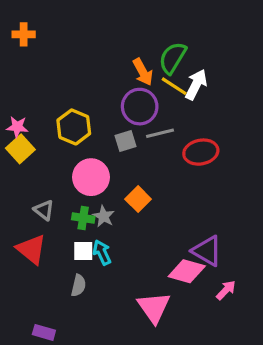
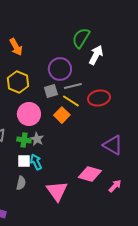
orange arrow: (143, 72) -> (16, 47), moved
yellow line: (174, 86) -> (71, 101), moved
orange square: (138, 199) -> (62, 115), moved
purple triangle: (207, 251) -> (113, 145), moved
pink triangle: (154, 307) -> (57, 191), moved

